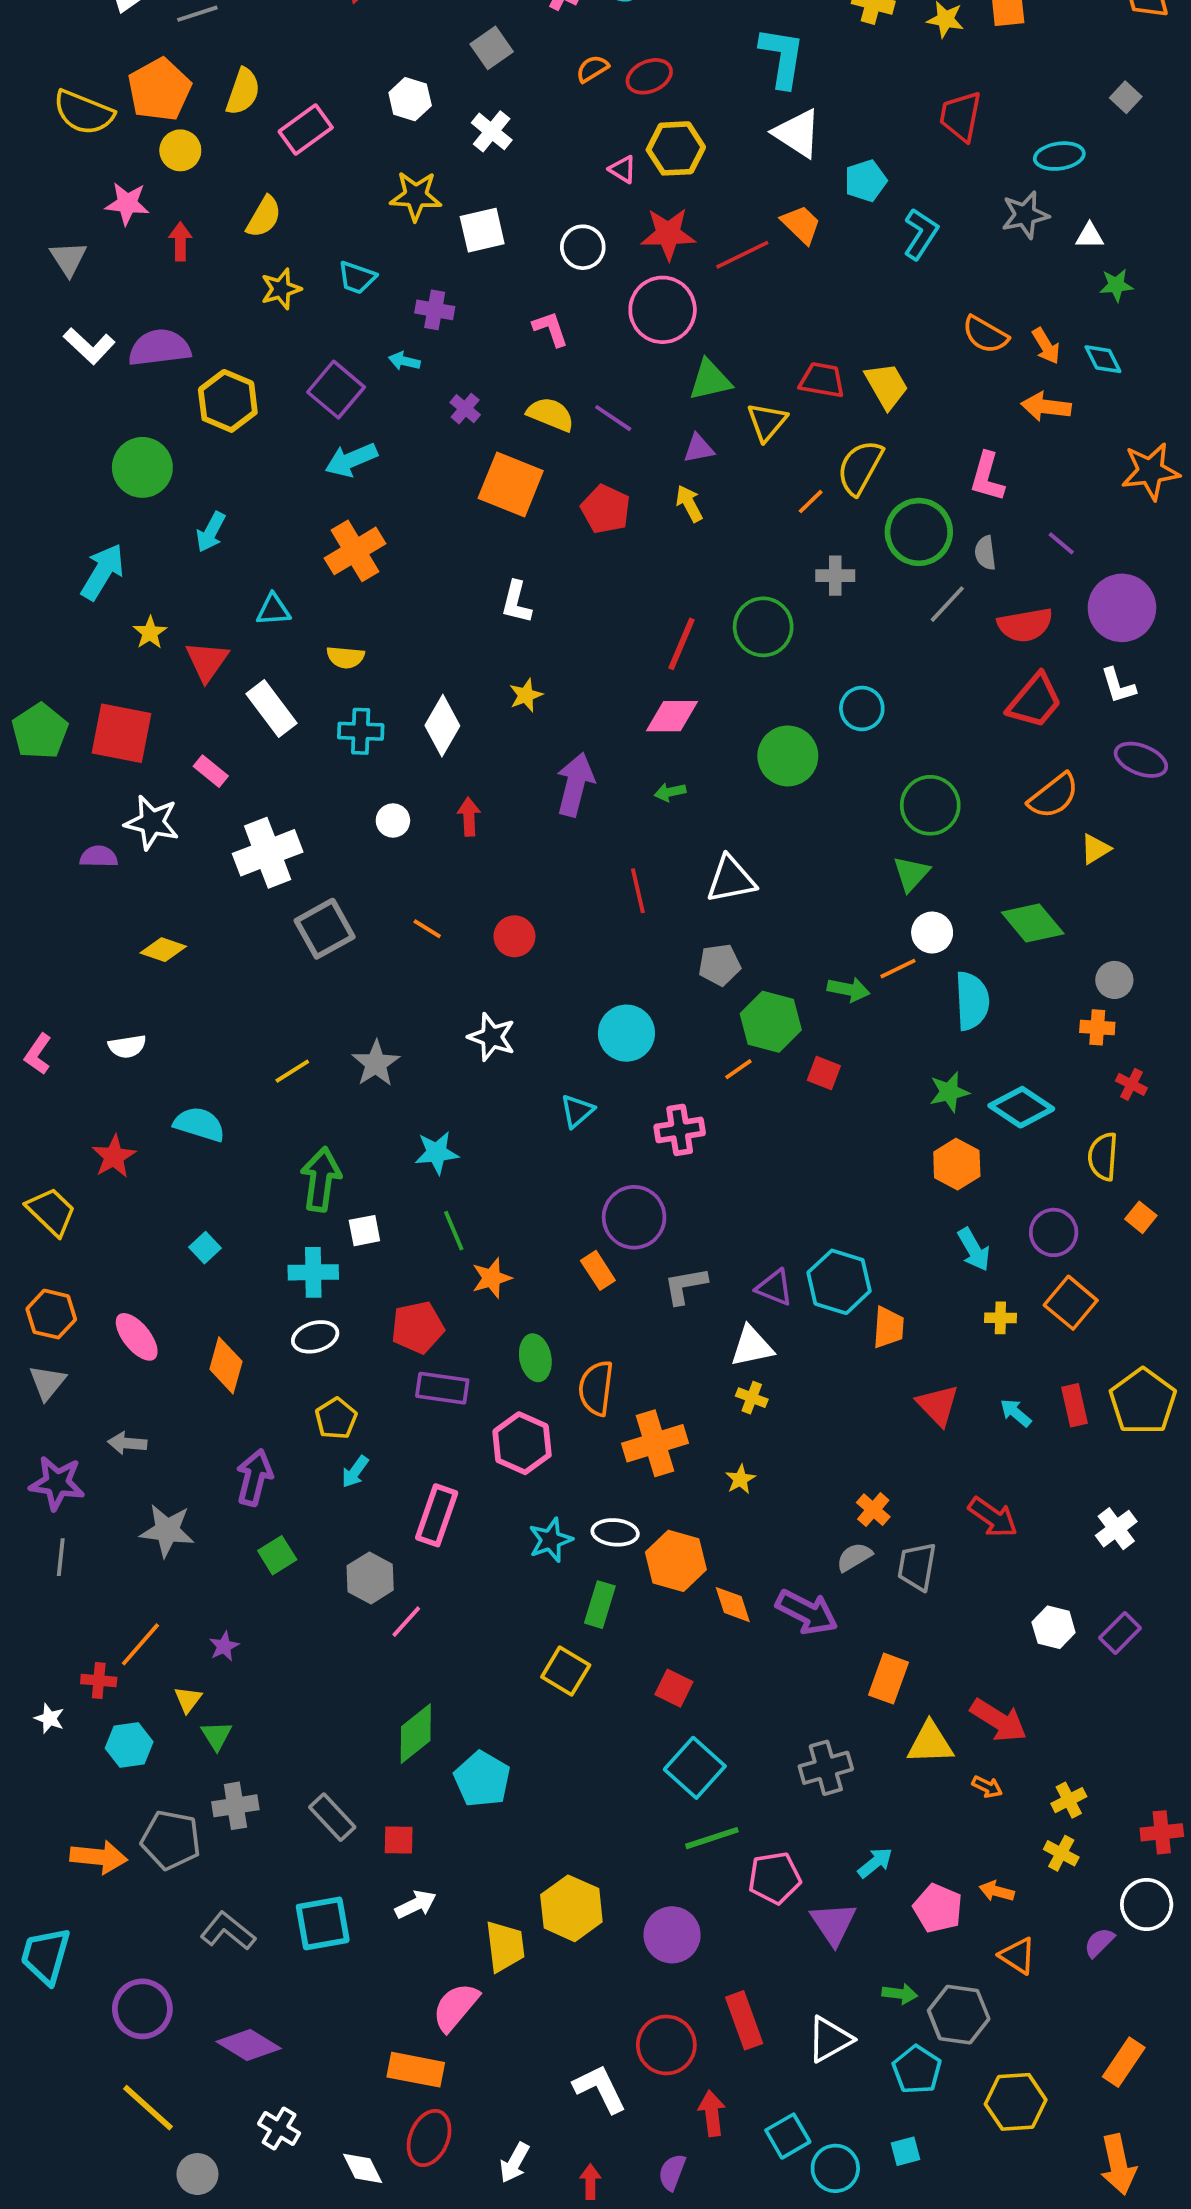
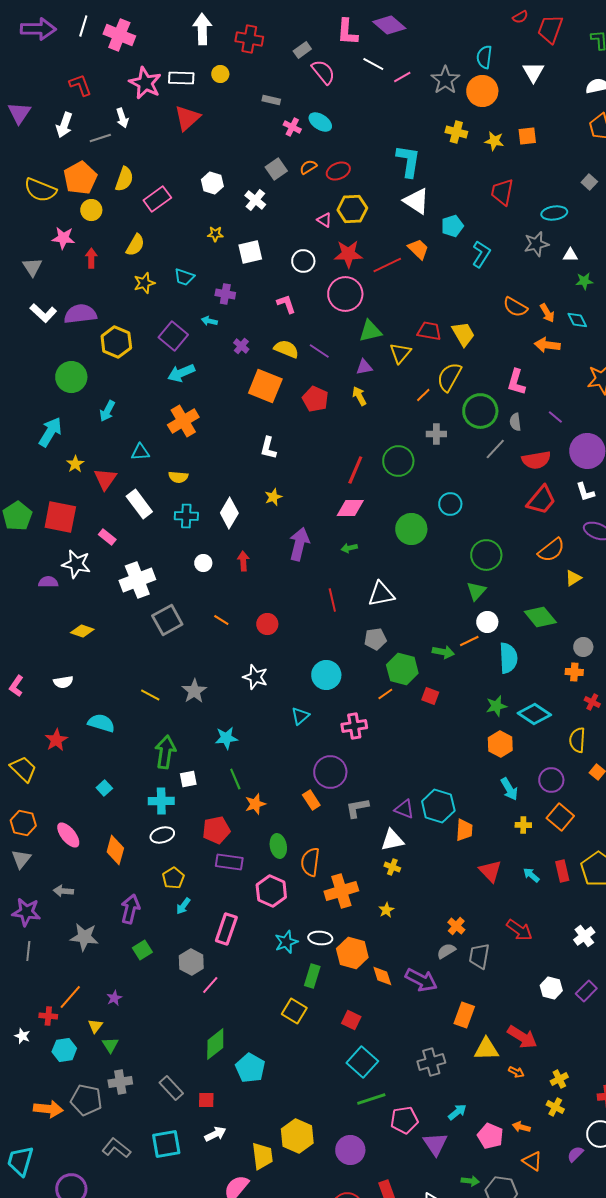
gray square: (492, 48) -> (276, 169), moved
yellow star: (416, 196) -> (215, 234), size x0.6
yellow line: (292, 1071) -> (150, 695), turned 60

